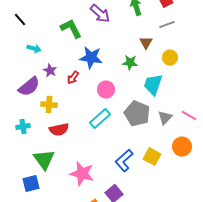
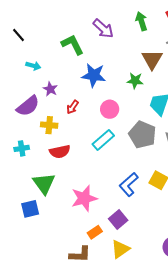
brown triangle: (146, 43) -> (152, 59), size x1.5
red arrow: (73, 78) -> (73, 107), moved
pink star: (82, 174) -> (84, 198), turned -30

